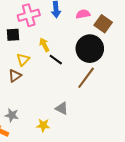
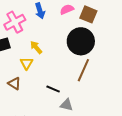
yellow triangle: (23, 59) -> (27, 63), moved
black line: (56, 60) -> (53, 89), moved
brown triangle: (15, 76) -> (14, 83), turned -40

